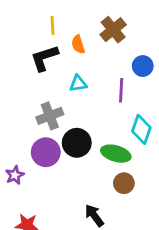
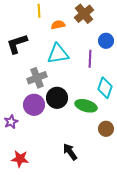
orange semicircle: (78, 44) -> (58, 25), turned 96
black L-shape: (44, 58) -> (17, 44), moved
cyan triangle: (78, 84) -> (58, 54), size x1.6
brown circle: (124, 183) -> (106, 129), moved

